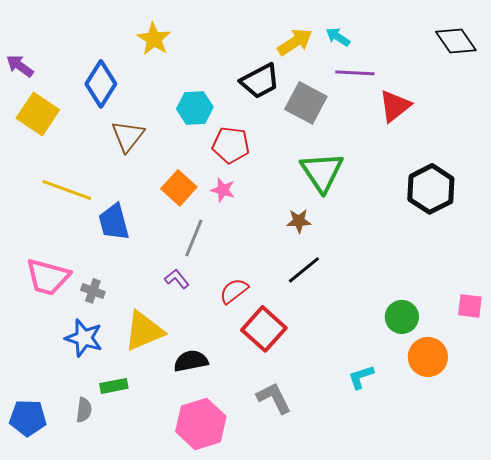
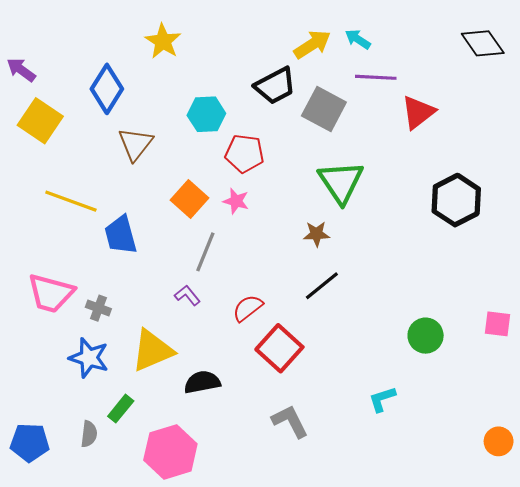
orange circle: (428, 357) -> (499, 441), moved, size x0.7
green rectangle: (114, 386) -> (121, 409), turned -40
pink hexagon: (201, 424) -> (170, 452), moved

